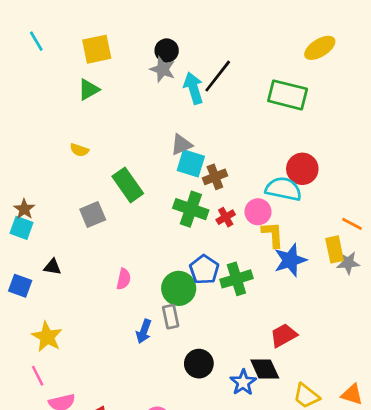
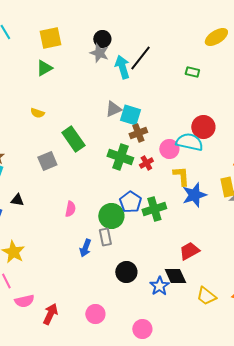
green rectangle: (288, 95) -> (192, 72), size x0.5
cyan square: (191, 163) -> (130, 115), moved
pink circle: (258, 212) -> (169, 149), moved

